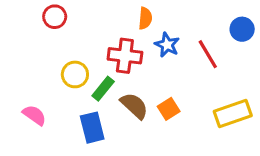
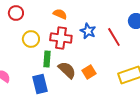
orange semicircle: (145, 18) -> (60, 14), moved, turned -72
yellow circle: (75, 74) -> (31, 39), moved
green rectangle: (103, 89) -> (47, 59), turned -35

